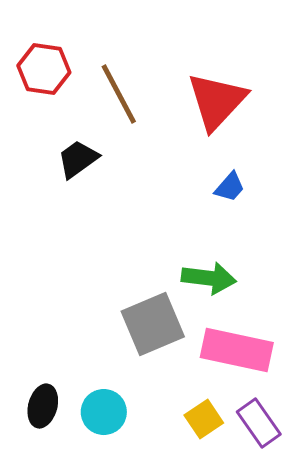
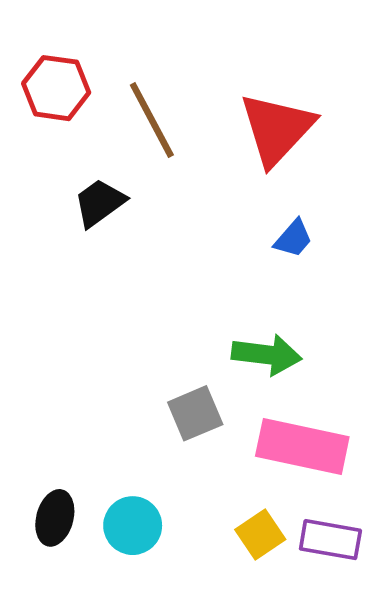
gray square: (153, 324) -> (195, 413), size x0.7
purple rectangle: (259, 423) -> (330, 540), turned -45

